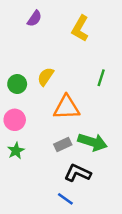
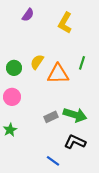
orange triangle: (67, 107) -> (58, 74), moved
green star: (16, 151) -> (10, 130), moved
black L-shape: (78, 173) -> (75, 142), moved

